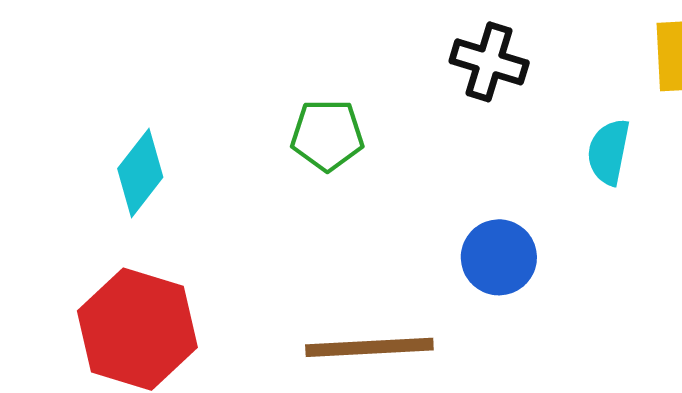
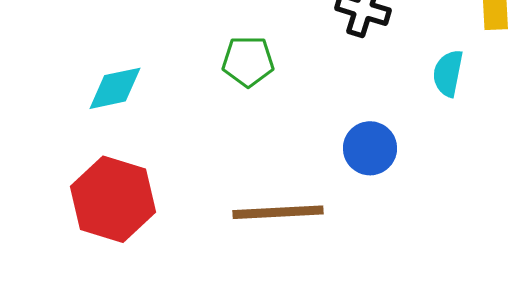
cyan diamond: (140, 173) -> (115, 88), turned 40

